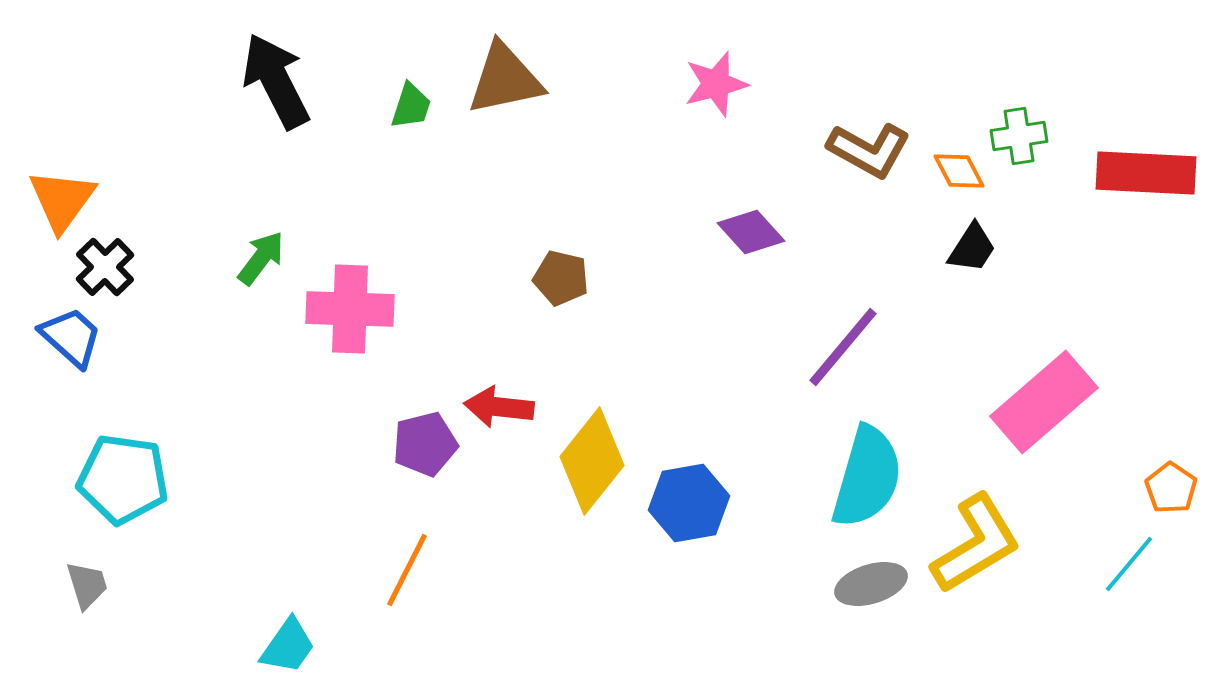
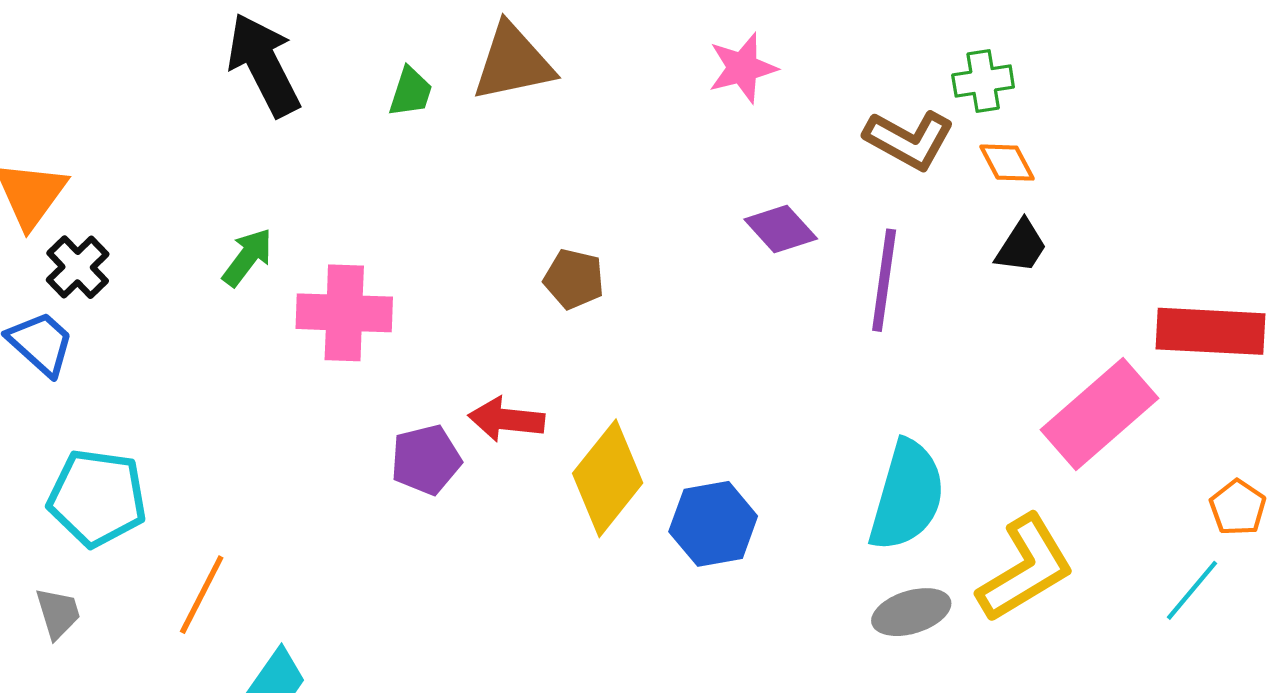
green cross: (1019, 136) -> (983, 81), moved
red rectangle: (1146, 173) -> (1211, 331), moved
purple line: (843, 347) -> (884, 280), moved, turned -32
orange line: (407, 570) -> (202, 595), moved

